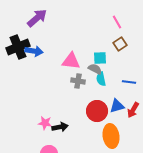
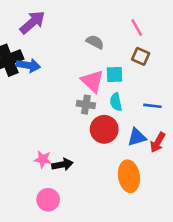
brown square: (120, 44) -> (141, 56), turned -32
pink triangle: (71, 61) -> (92, 81), moved, turned 36
gray semicircle: (95, 69) -> (95, 42), moved
red circle: (97, 111) -> (104, 129), moved

